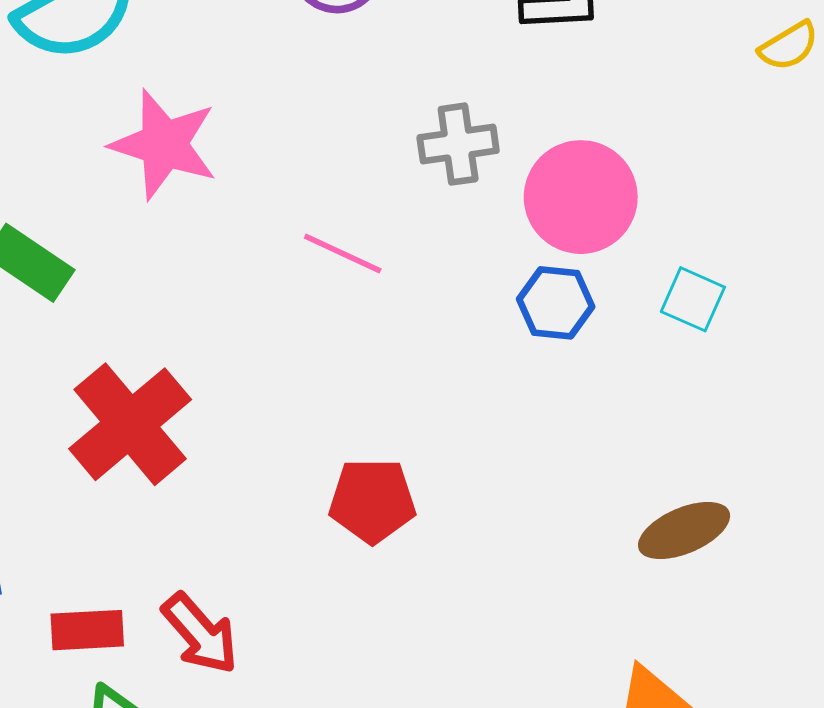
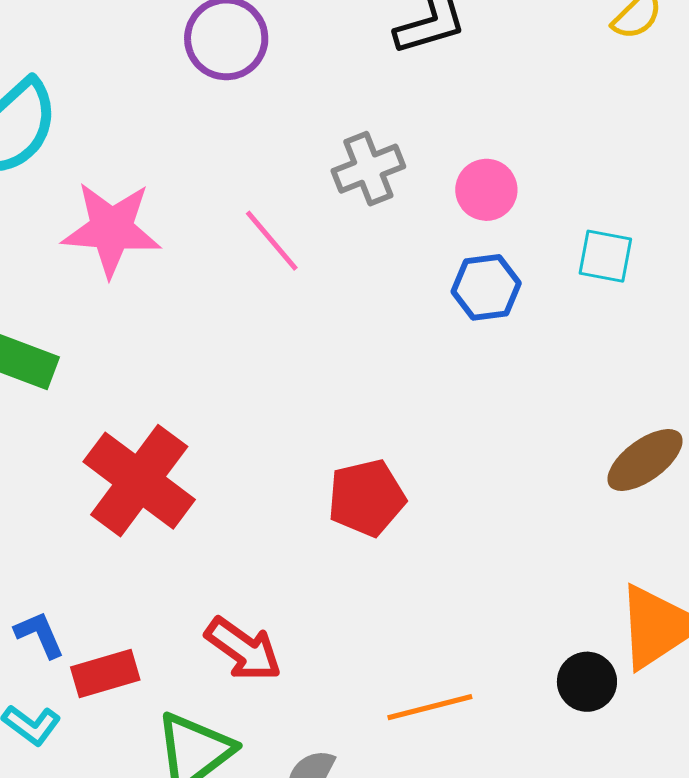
pink circle: (581, 197) -> (486, 190), size x0.6
pink line: (343, 254) -> (272, 241), moved, turned 38
red rectangle: (87, 630) -> (105, 674), moved

